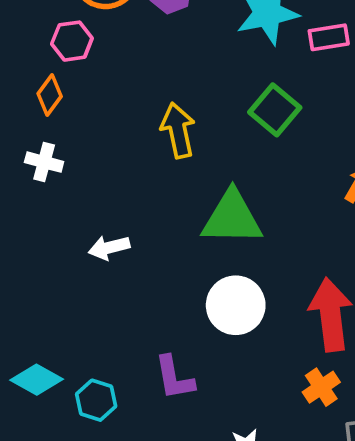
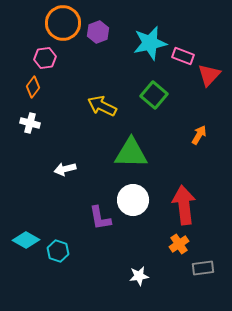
pink rectangle: (329, 37) -> (183, 56), turned 30
yellow arrow: (178, 130) -> (102, 106), turned -52
purple L-shape: (174, 378) -> (100, 218), moved

